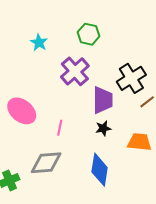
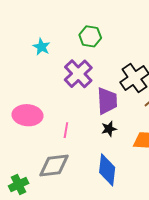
pink ellipse: (22, 111) -> (28, 115), turned -32

